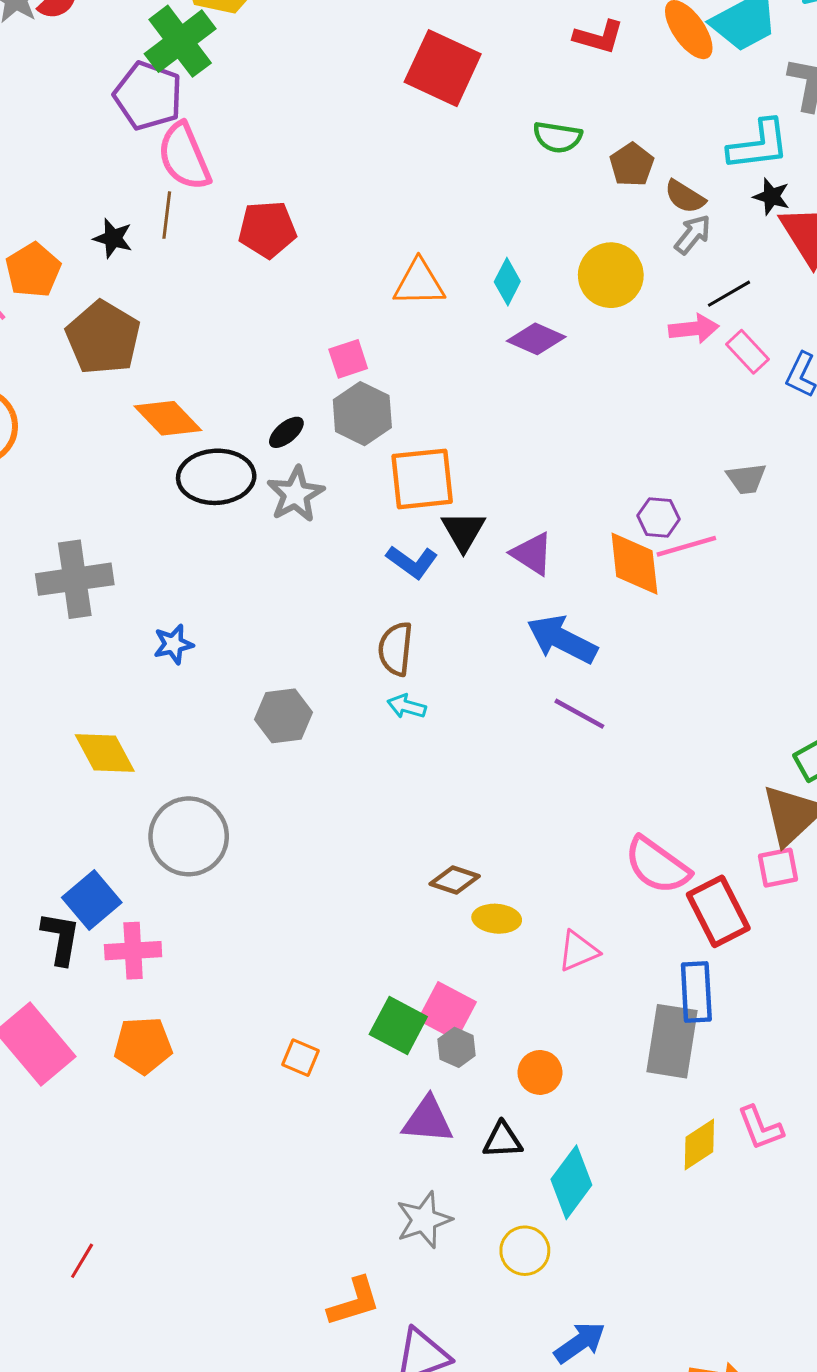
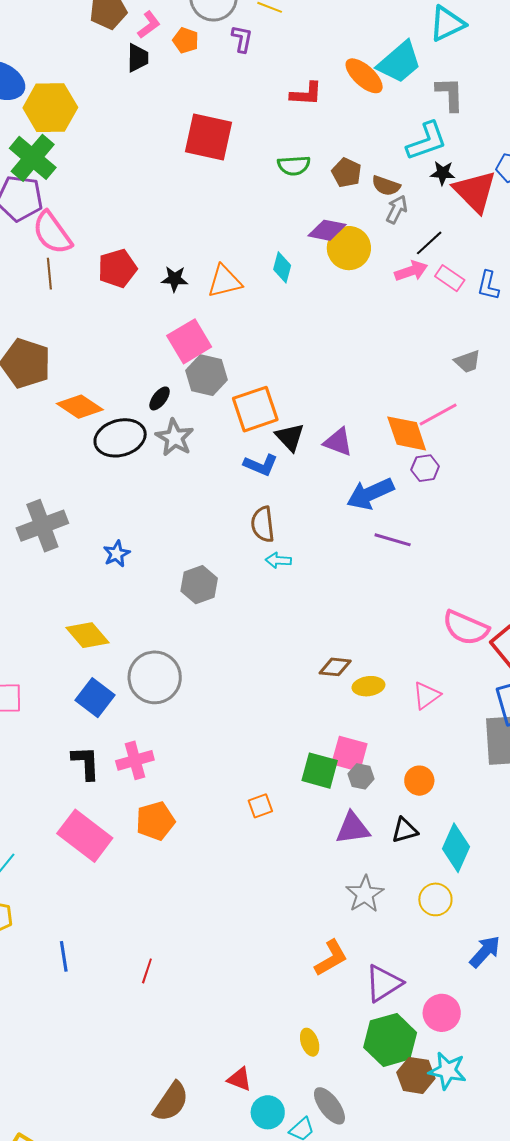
black star: (113, 238) -> (175, 279), moved
purple diamond: (536, 339) -> (327, 230), moved
pink square: (348, 359) -> (189, 341), size x1.6
purple hexagon: (658, 517) -> (425, 468), moved
blue arrow: (562, 639) -> (370, 494), turned -39
blue square: (92, 900) -> (95, 698), moved
orange square: (301, 1058) -> (260, 806), turned -30

